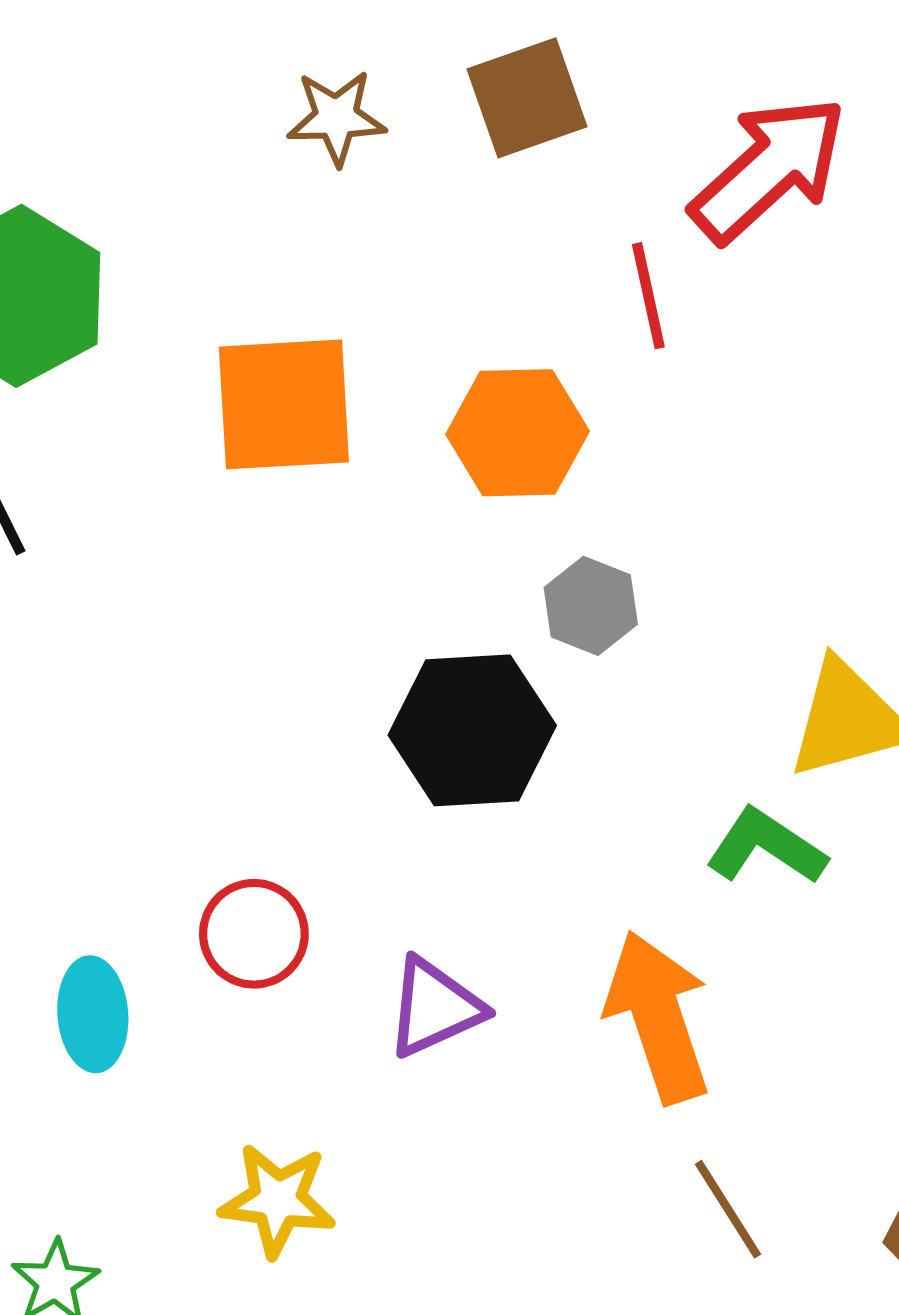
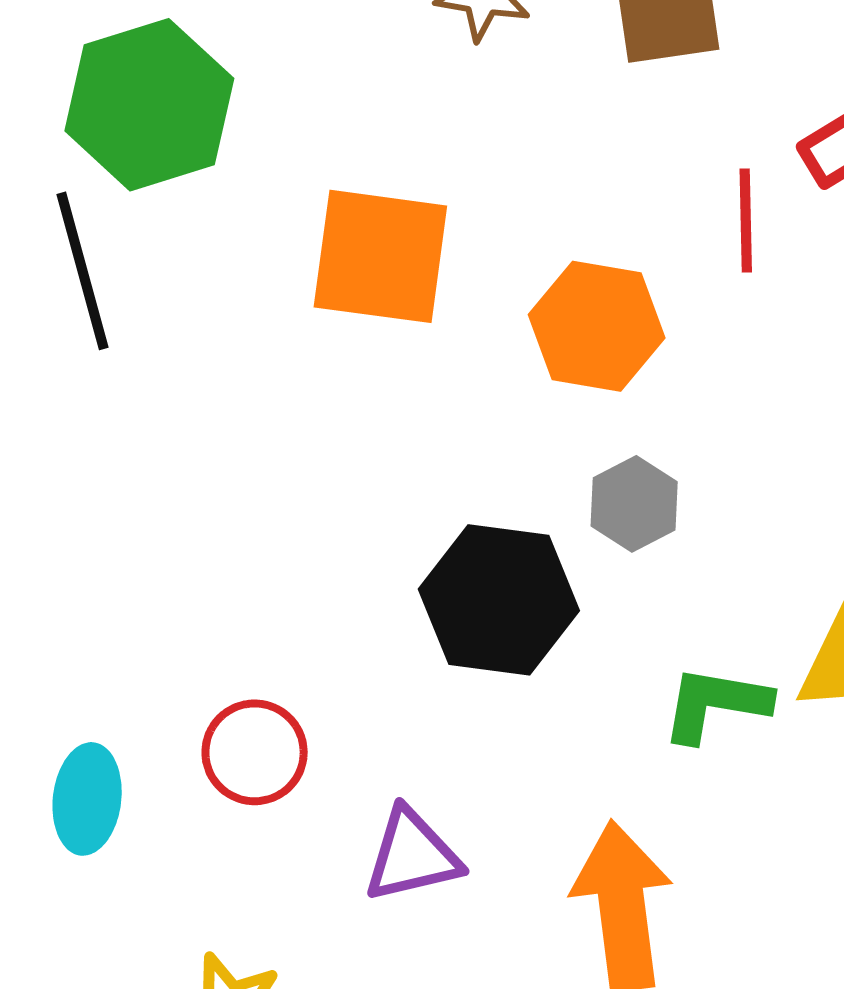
green L-shape: (766, 847) -> (716, 704), moved, turned -35

